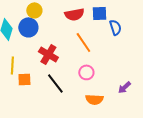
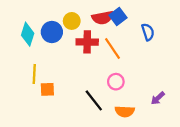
yellow circle: (34, 10) -> (72, 21), moved
blue square: (99, 13) -> (118, 17), moved, turned -35
red cross: (48, 54) -> (87, 42), moved, turned -30
black line: (55, 83) -> (94, 100), moved

